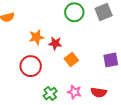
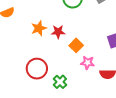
red circle: (31, 66) -> (37, 69), moved
pink star: (74, 92) -> (88, 63), moved

